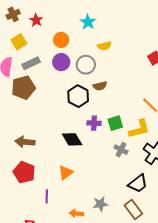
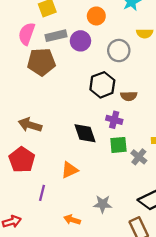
purple circle: (61, 62) -> (80, 41), moved
brown semicircle: (100, 86) -> (129, 96), moved
green square: (115, 123) -> (118, 145), moved
gray star: (100, 204) -> (103, 204), moved

